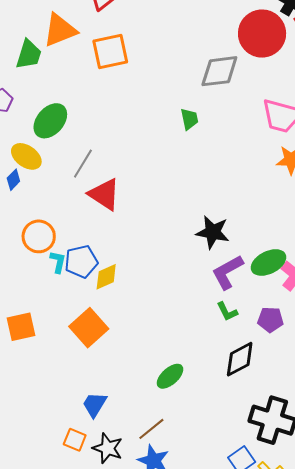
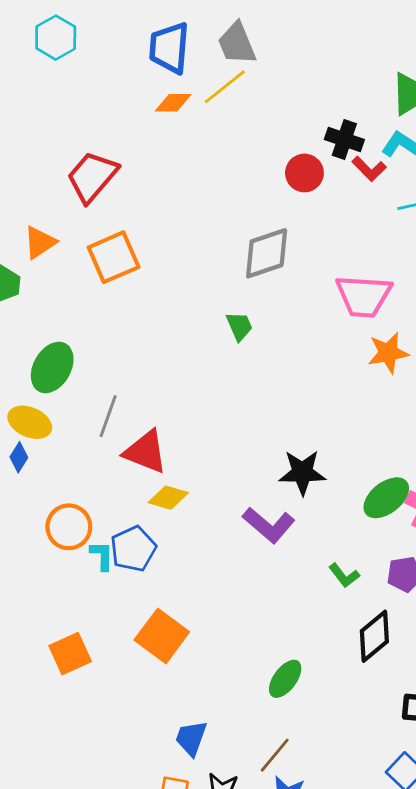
orange triangle: (60, 30) -> (40, 242), size x0.7
red circle: (262, 34) -> (304, 173), moved, size x0.6
purple L-shape: (227, 272) -> (269, 525), moved, turned -99
yellow diamond: (106, 277) -> (168, 498), moved, turned 52

